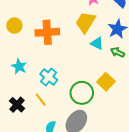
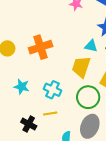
yellow trapezoid: (86, 22) -> (81, 67), moved
yellow line: (41, 100) -> (50, 113), turned -48

